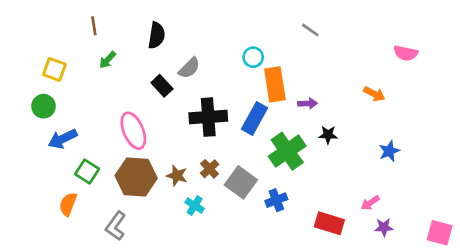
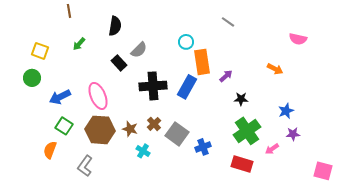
brown line: (94, 26) -> (69, 11), moved
purple arrow: (308, 103) -> (226, 76), turned -40
blue arrow: (63, 139) -> (60, 97), moved
green cross: (287, 151) -> (247, 131), moved
purple star: (384, 227) -> (293, 134), moved

